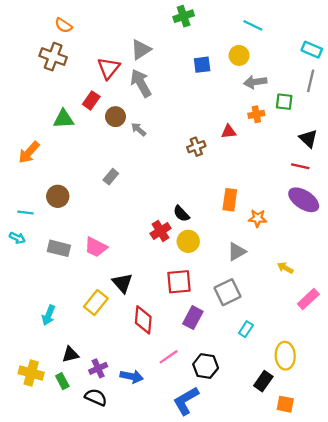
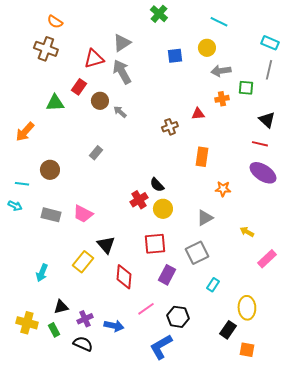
green cross: (184, 16) -> (159, 14), turned -30
red triangle: (109, 68) -> (94, 59), turned 35
orange rectangle: (230, 200) -> (202, 157), moved

